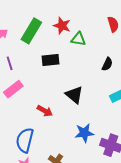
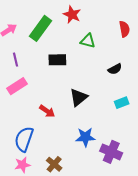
red star: (62, 26) -> (72, 15), moved
black semicircle: (107, 64) -> (115, 69), turned 32
black triangle: (74, 95) -> (79, 97), turned 36

